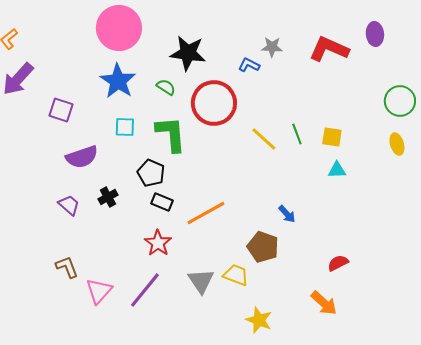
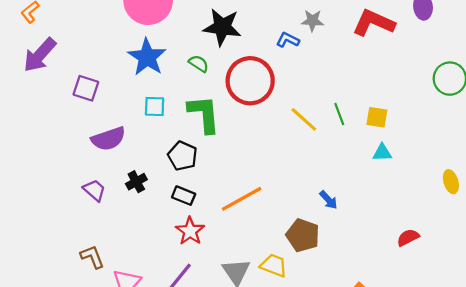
yellow ellipse: (397, 144) -> (451, 182), moved
black rectangle: (162, 202) -> (184, 196), moved
red semicircle: (338, 263) -> (408, 237), moved

